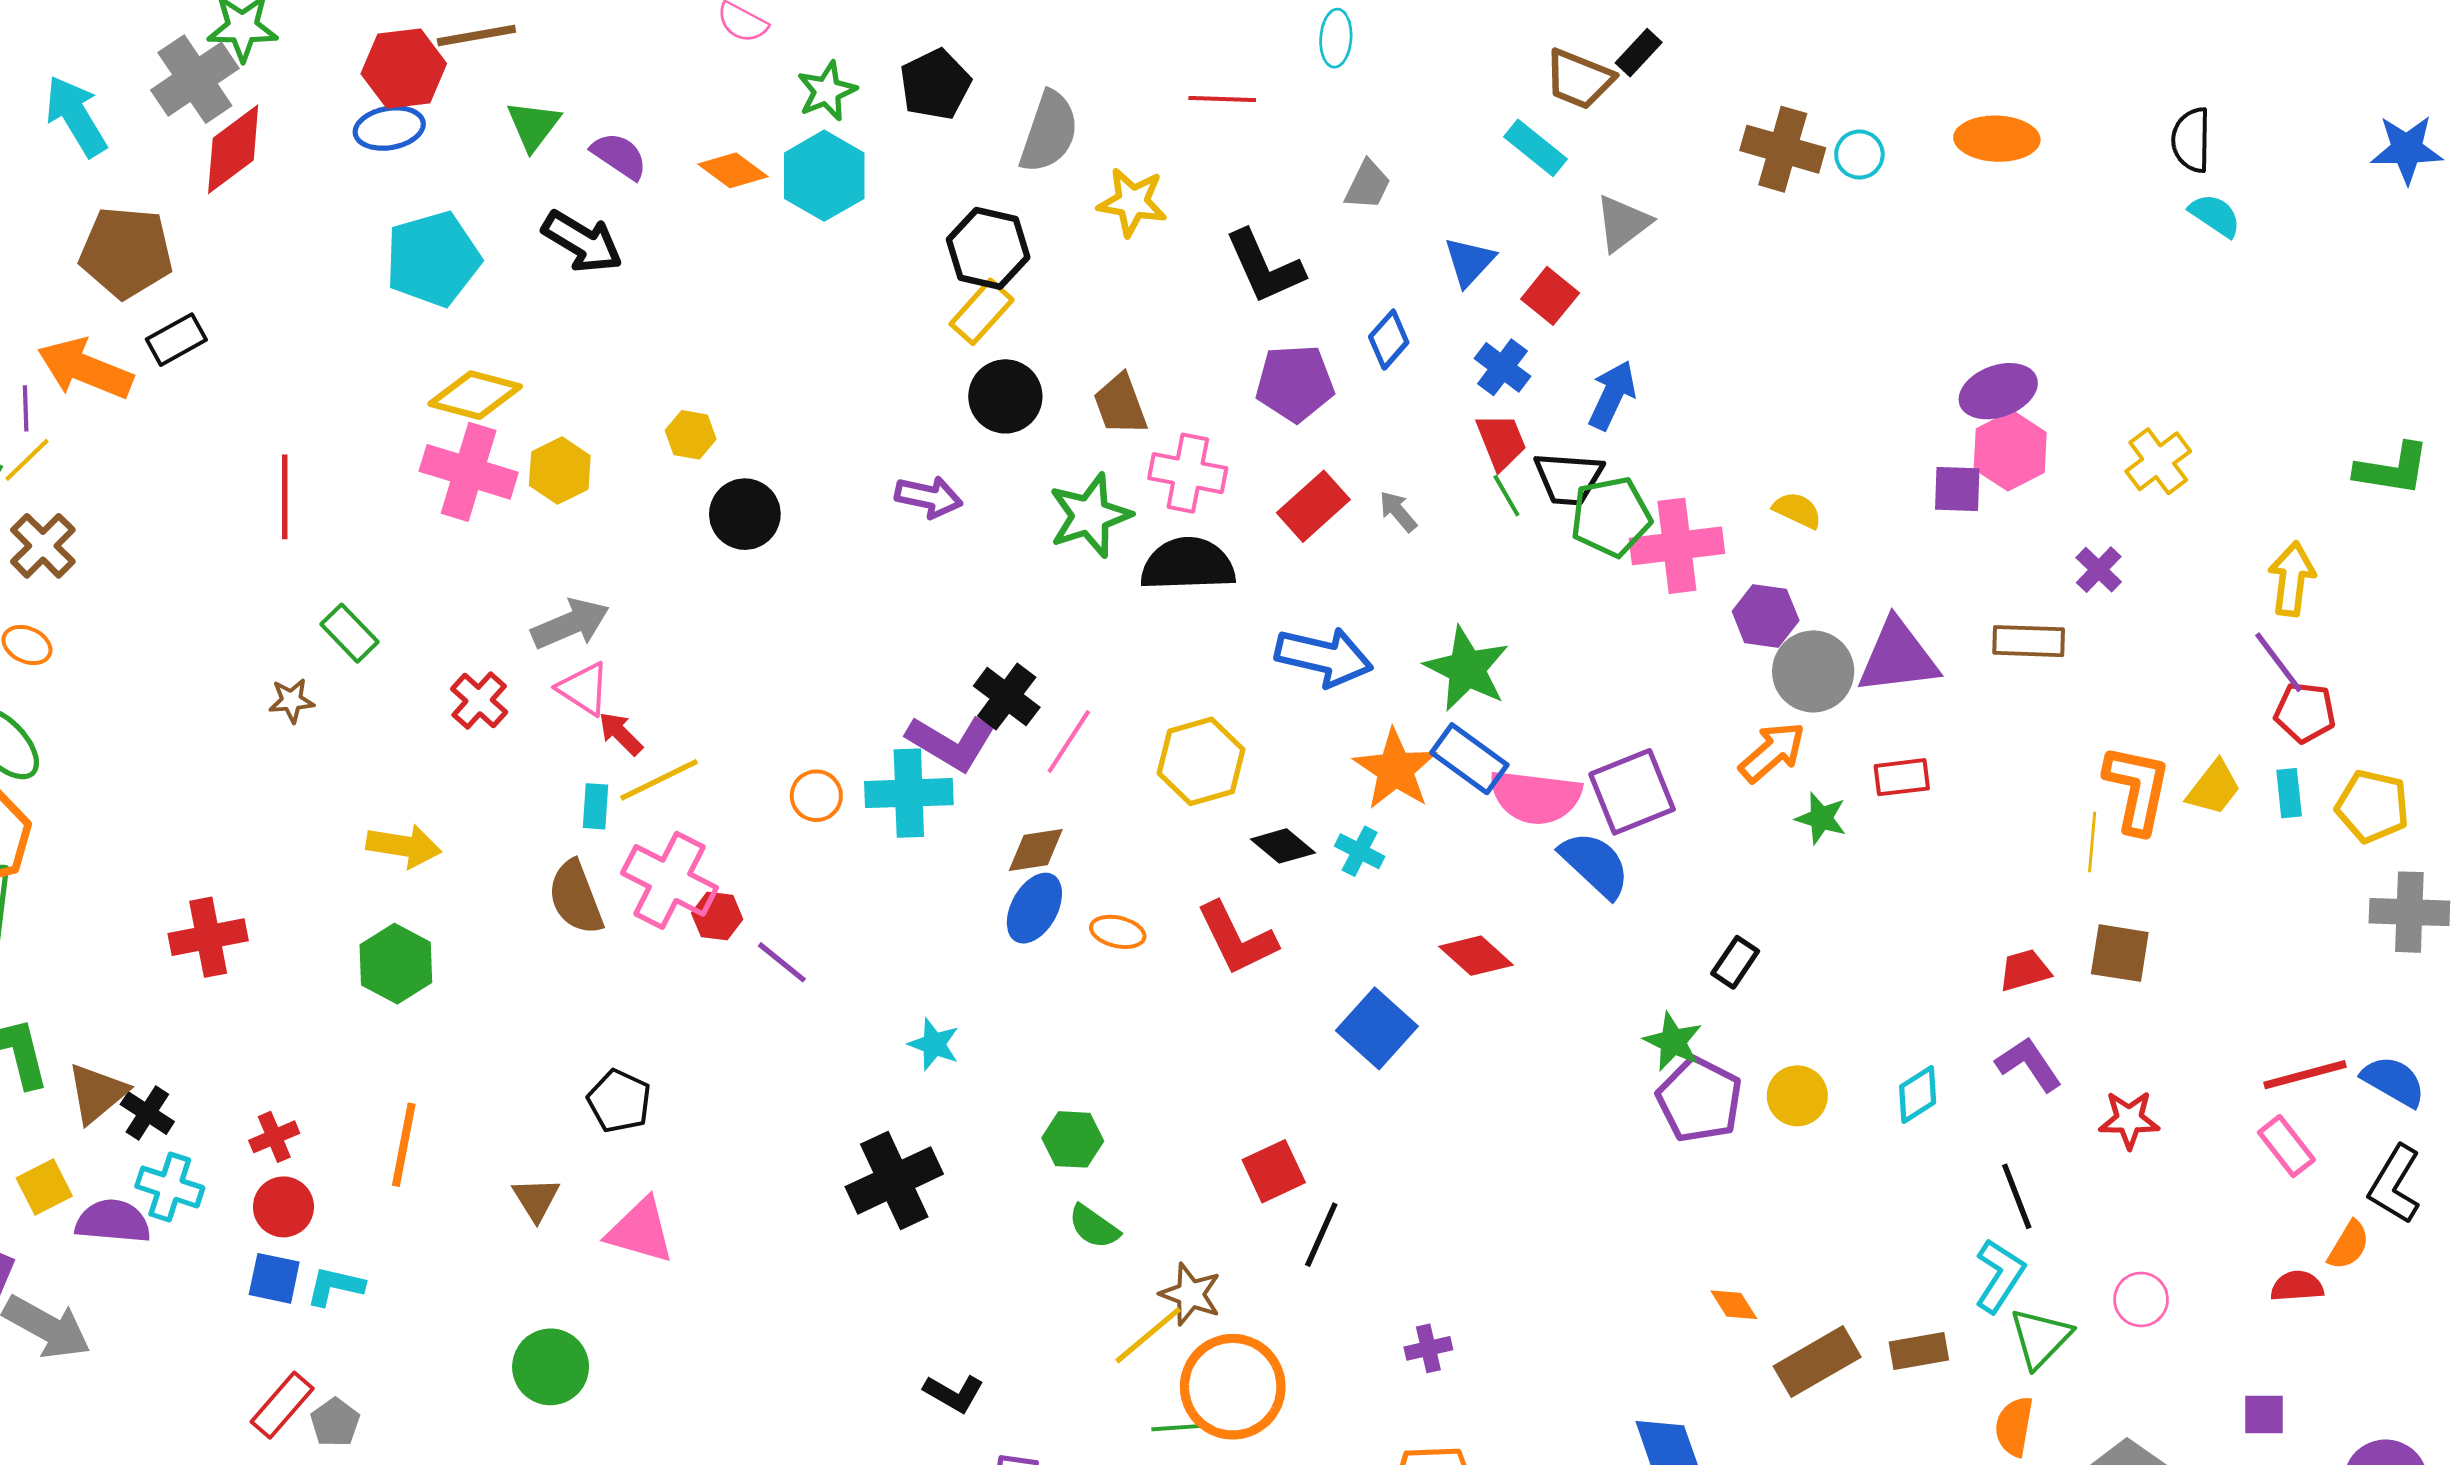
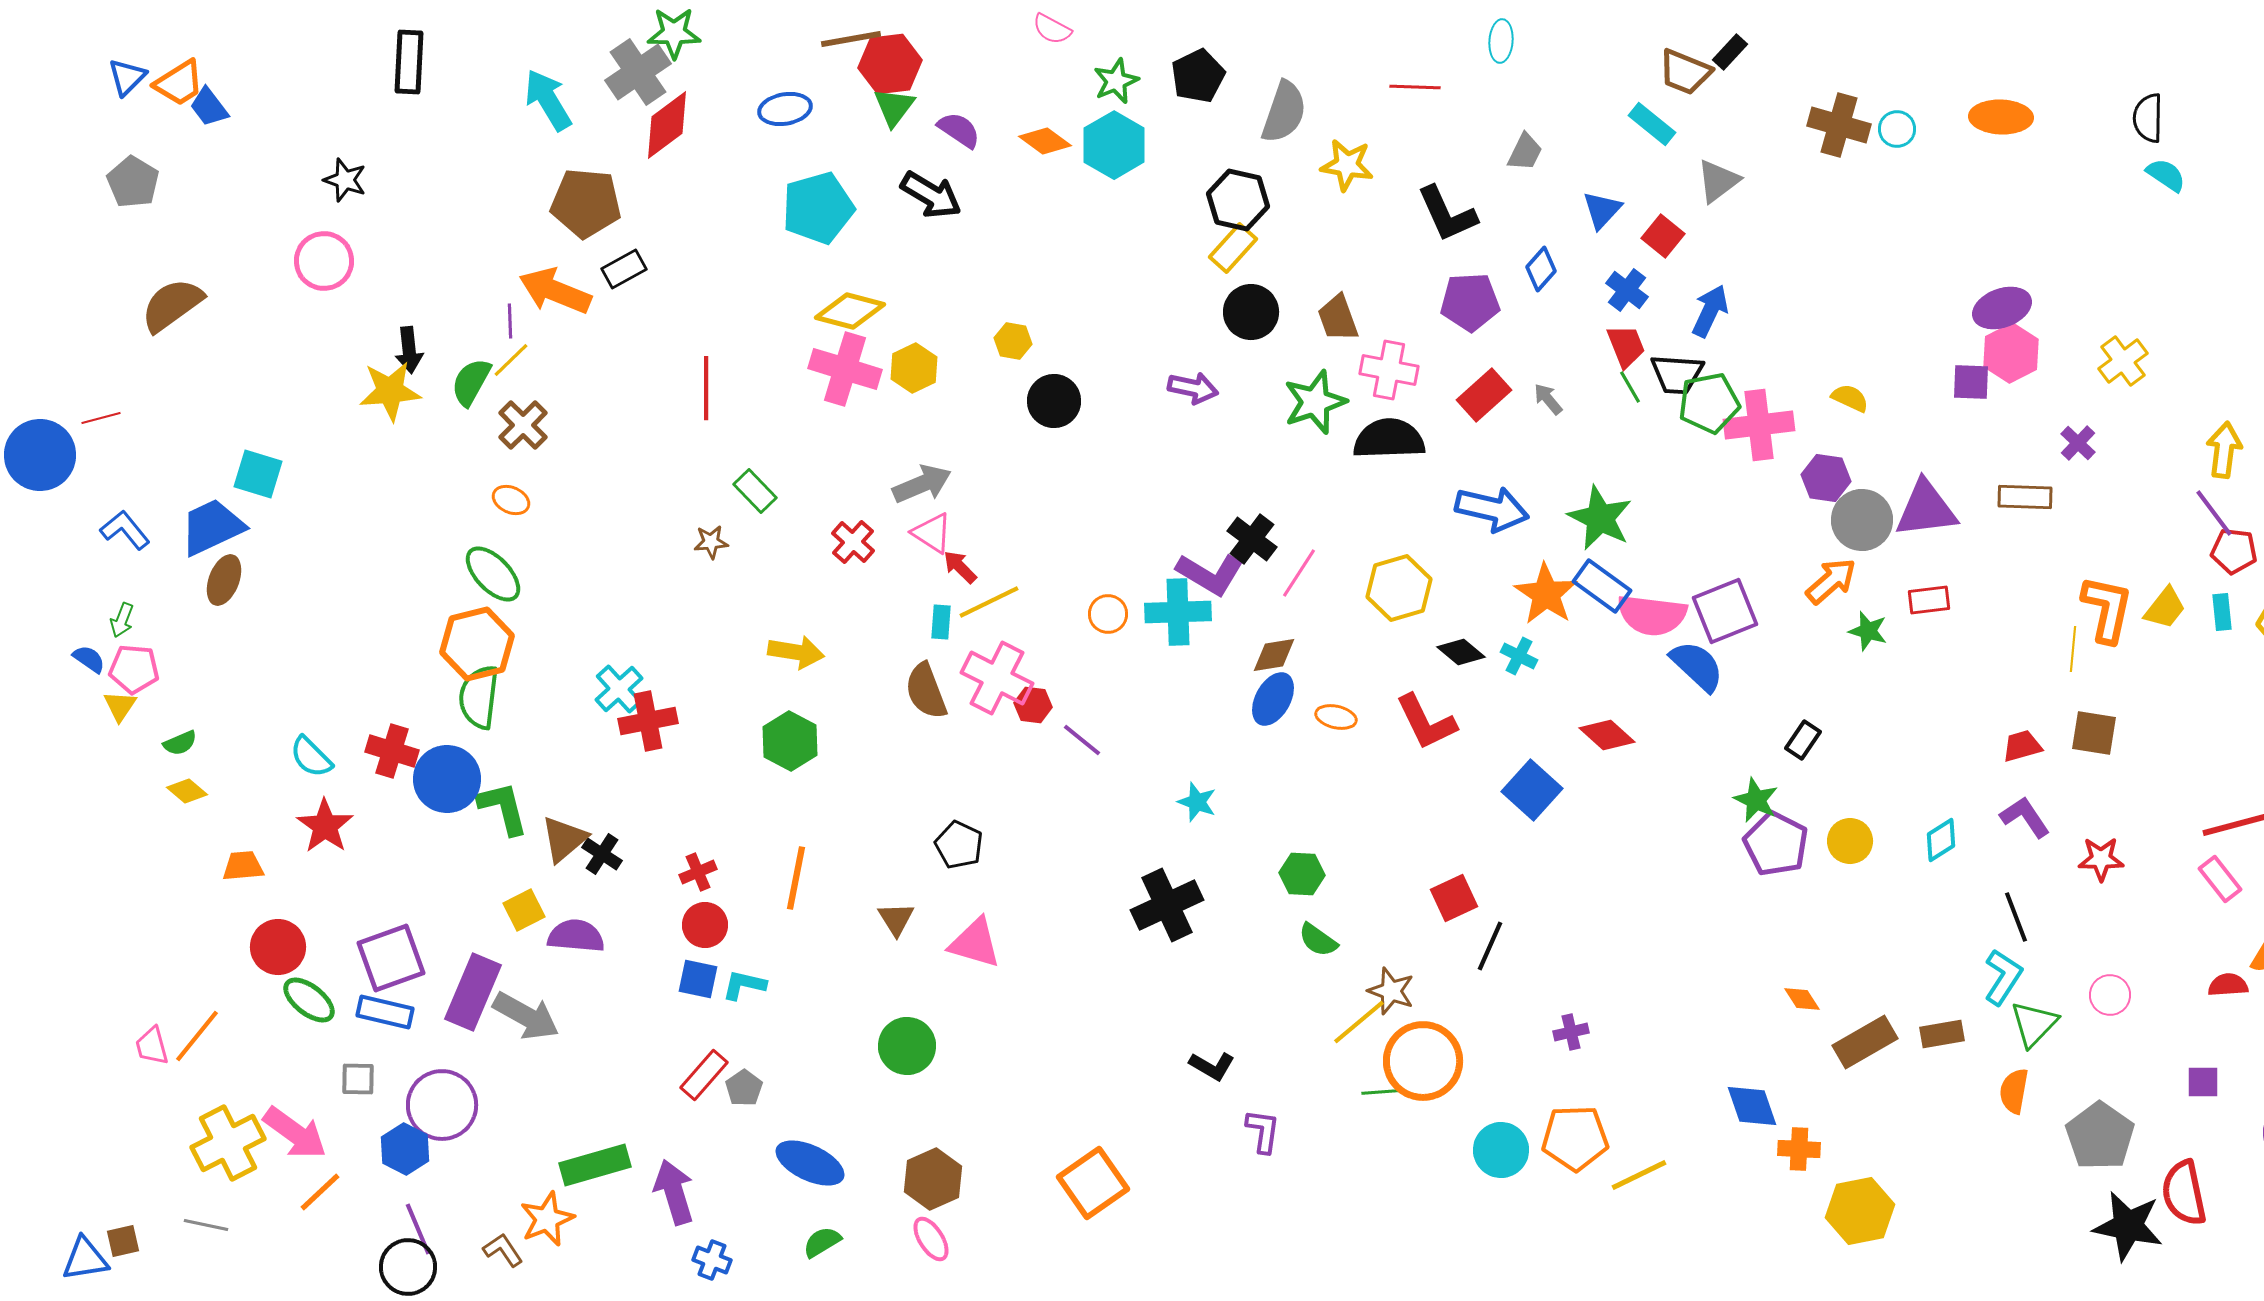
red hexagon: (404, 69) -> (890, 64), moved
cyan cross: (170, 1187) -> (619, 689), moved, turned 30

